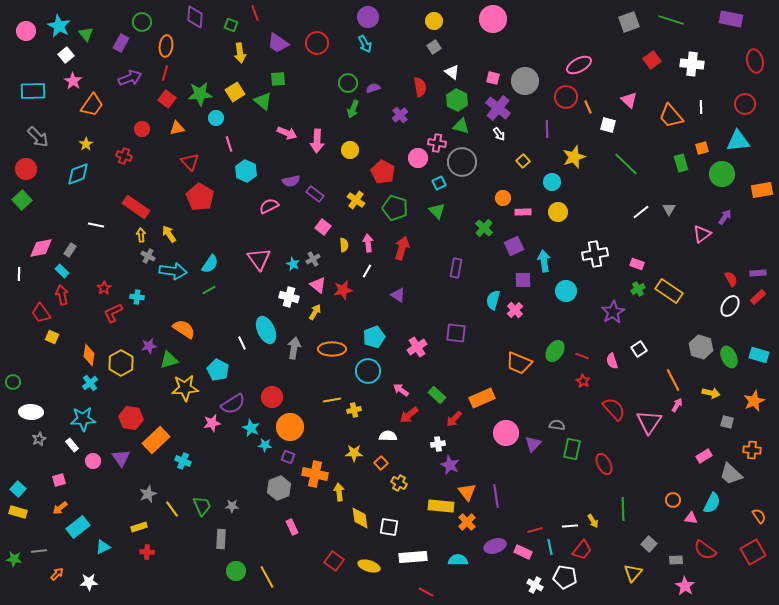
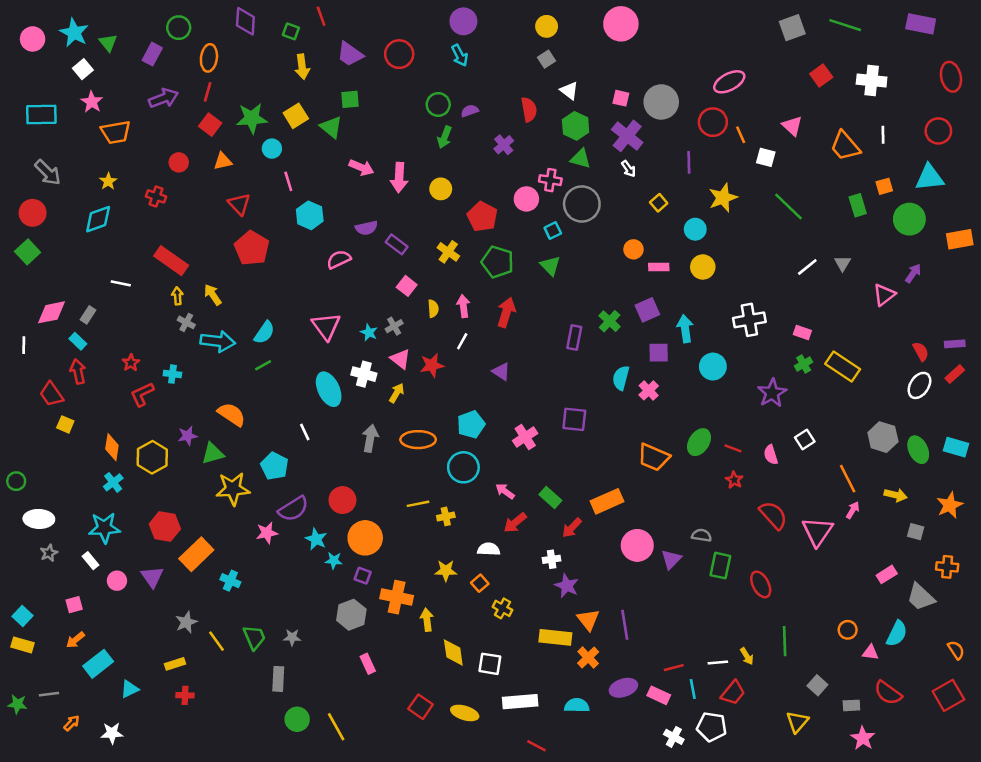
orange trapezoid: (92, 105) -> (116, 132), turned 45
green cross: (484, 228) -> (610, 321), moved
cyan ellipse: (266, 330) -> (329, 389), moved

